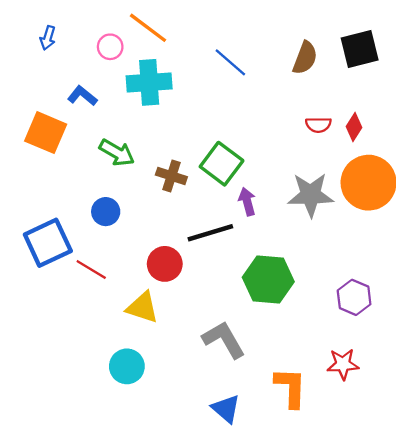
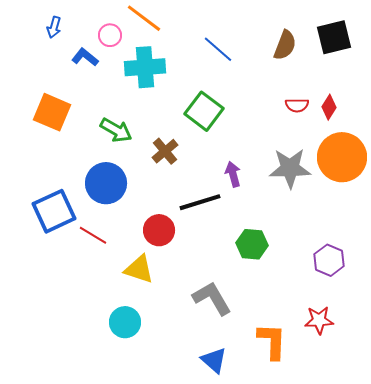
blue L-shape: (82, 96) -> (85, 57), moved
green square: (222, 164) -> (204, 111), moved
brown cross: (171, 176) -> (165, 151), turned 32
blue circle: (106, 212) -> (106, 183), size x1.6
green hexagon: (268, 280) -> (252, 244), size x0.7

